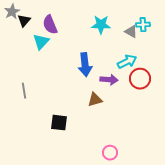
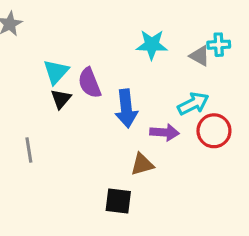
black triangle: (24, 21) -> (61, 99), moved
purple semicircle: (50, 25) -> (90, 83), moved
black square: (59, 123) -> (118, 201), moved

